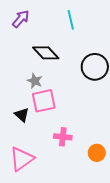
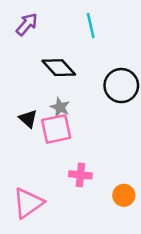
gray star: (35, 81) -> (60, 107), moved
black triangle: (22, 115) -> (28, 119), moved

